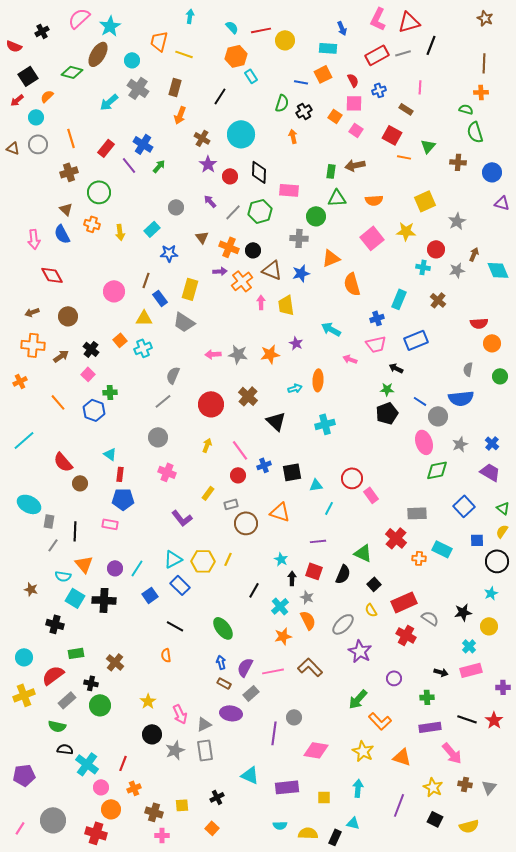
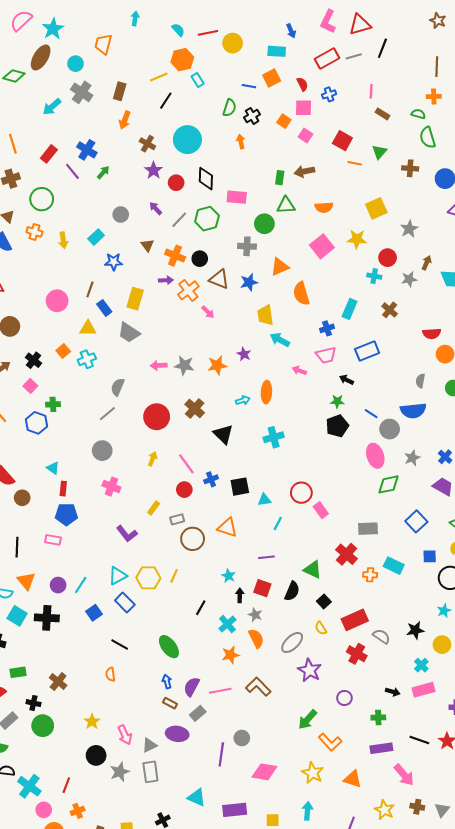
yellow line: (184, 54) -> (159, 77), moved, turned -42
brown rectangle: (406, 109) -> (382, 114), moved
pink arrow: (261, 302) -> (208, 312), turned 136
yellow trapezoid: (286, 305) -> (265, 315), moved

